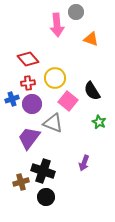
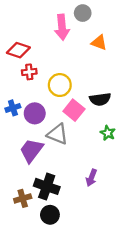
red diamond: (28, 59) -> (18, 50), moved, turned -30
red cross: (28, 83) -> (29, 72), moved
black semicircle: (92, 91) -> (100, 99), turned -66

